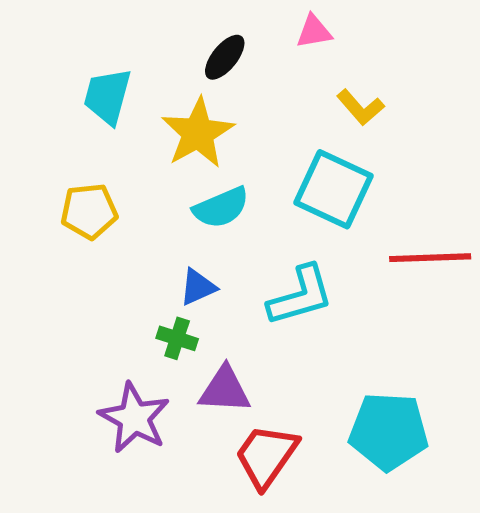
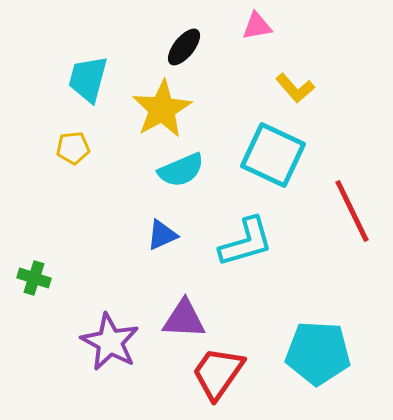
yellow pentagon: (89, 211) -> (73, 148), moved, size x0.7
red line: (430, 258) -> (352, 211), turned 66
green cross: (177, 338) -> (34, 278), moved

